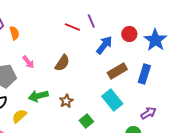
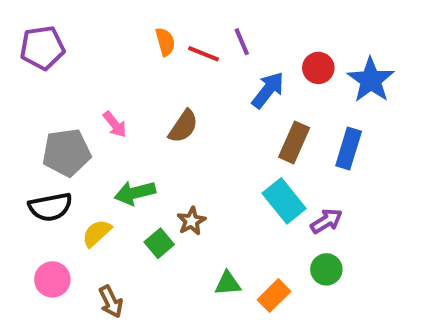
orange semicircle: (14, 33) -> (165, 42), moved
brown rectangle: (117, 71) -> (294, 142), turned -36
brown star: (66, 101) -> (191, 221), moved
purple arrow: (148, 113) -> (326, 221), moved
green square: (86, 121) -> (159, 243), moved

